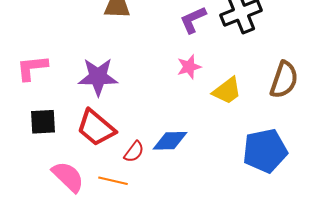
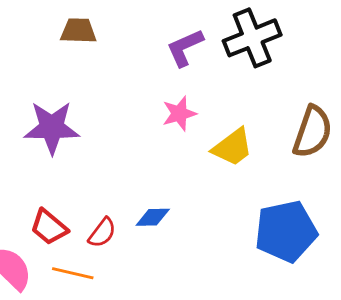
red trapezoid: (96, 128) -> (49, 227), moved, size x0.7
blue diamond: (170, 141) -> (153, 217), size x0.7

